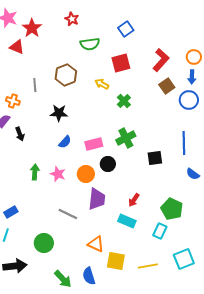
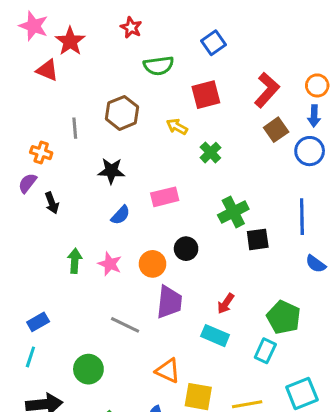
green cross: (126, 138) -> (233, 212), moved
pink rectangle: (94, 144) -> (165, 197), moved

